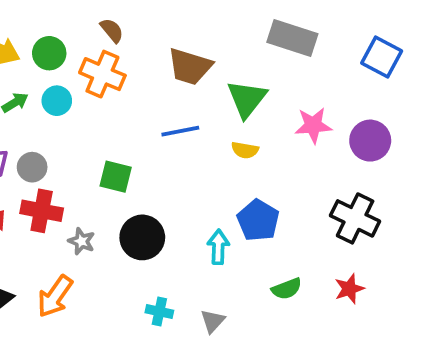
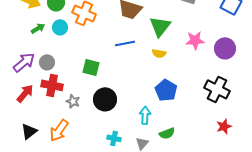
cyan arrow: (218, 247) -> (145, 115), moved
green semicircle: (287, 289) -> (167, 133), moved
red star: (349, 289) -> (224, 126), moved

